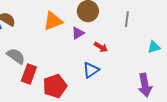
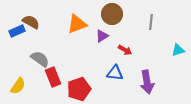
blue triangle: (91, 70) -> (115, 73), turned 42
red rectangle: (29, 74) -> (53, 77), turned -42
purple arrow: (145, 85) -> (147, 82), moved

